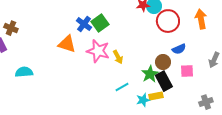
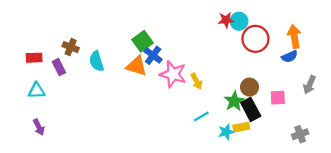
green square: (100, 23) -> (142, 41), moved
blue cross: (84, 24) -> (153, 55), moved
blue semicircle: (179, 49) -> (290, 56), moved
cyan semicircle: (24, 72) -> (97, 61), moved, turned -102

